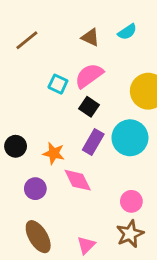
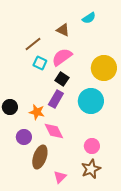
cyan semicircle: (127, 32) -> (89, 18), moved
brown line: (27, 40) -> (33, 44), moved
purple rectangle: (93, 142) -> (56, 99), moved
brown ellipse: (38, 237) -> (40, 157), moved, turned 50

